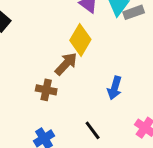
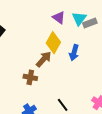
blue arrow: (115, 88) -> (74, 53), moved

